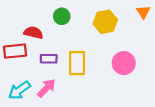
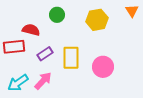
purple rectangle: (49, 59) -> (45, 54), turned -35
pink circle: (124, 63) -> (103, 67), moved

